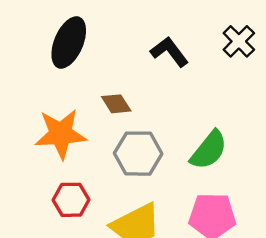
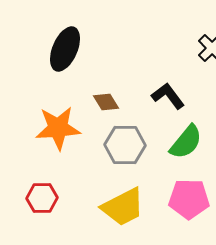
black L-shape: (169, 52) -> (168, 96), moved
red hexagon: (71, 200) -> (42, 198), moved

